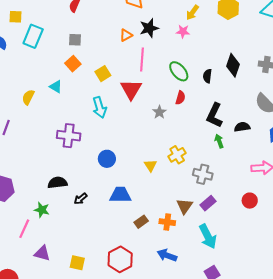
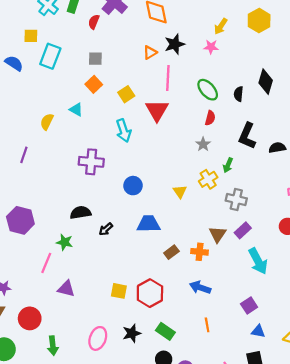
gray star: (159, 112) -> (203, 144), moved
green arrow: (219, 141) -> (228, 165), moved, turned -136
cyan arrow: (208, 236) -> (258, 261), moved
yellow square: (77, 263) -> (119, 291), moved

